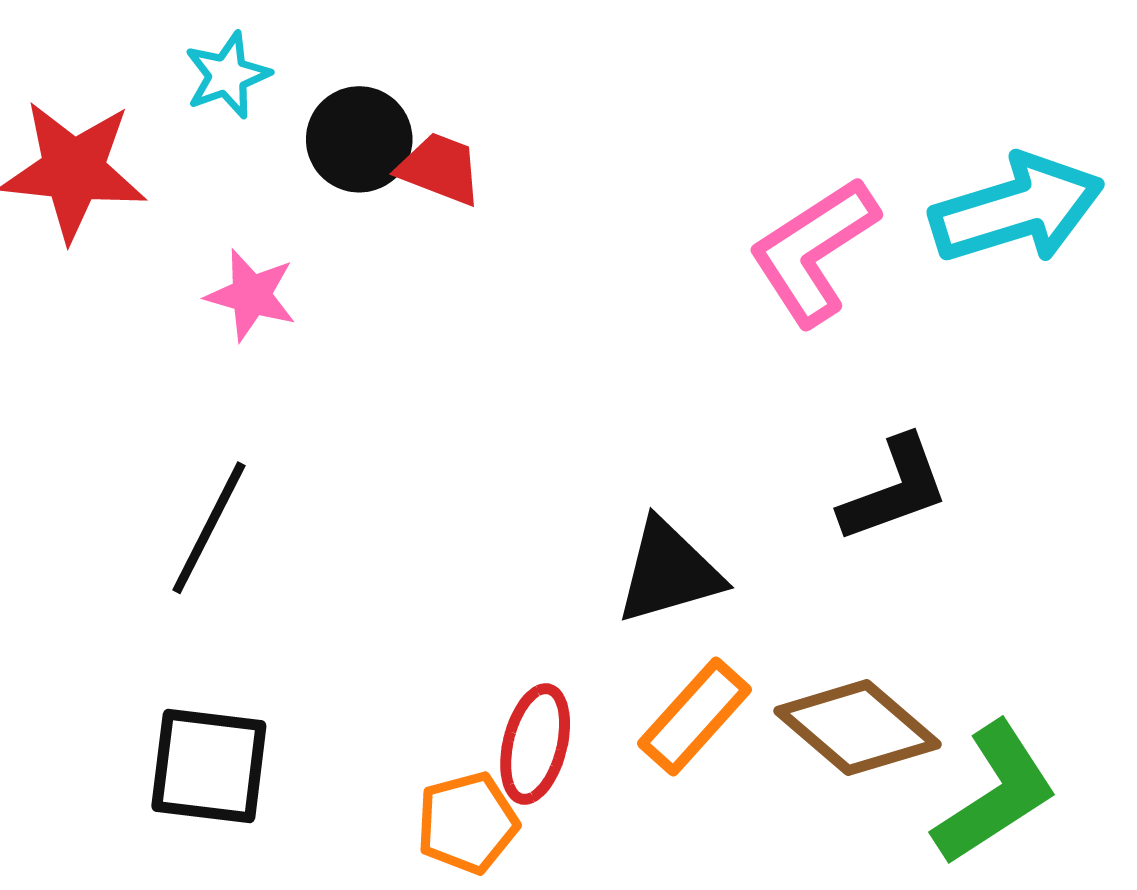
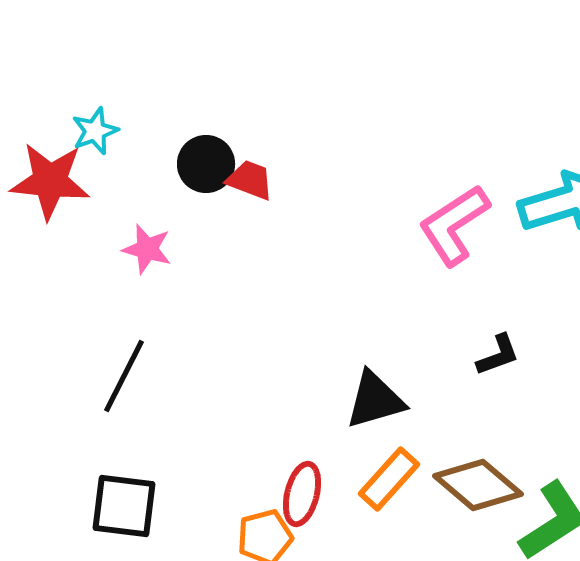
cyan star: (227, 75) -> (95, 131), moved
black L-shape: (894, 489) -> (498, 355), size x0.7

